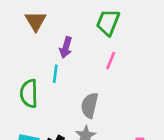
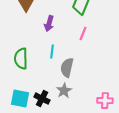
cyan line: (55, 74) -> (52, 52), moved

